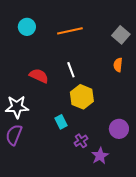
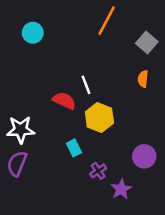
orange line: (70, 31) -> (107, 21), moved, turned -50
red semicircle: (39, 76) -> (64, 101), moved

